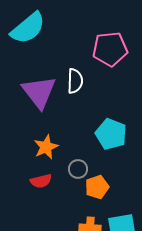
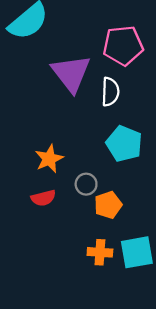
white semicircle: (75, 81) -> (110, 92), moved
purple triangle: (39, 92) -> (71, 73), moved

